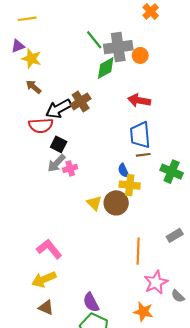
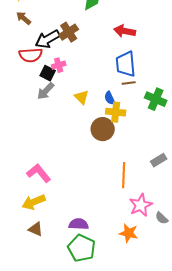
pink cross: (70, 168) -> (59, 65), moved
yellow triangle: (94, 203) -> (82, 97), moved
purple semicircle: (91, 302) -> (79, 224), turned 120

